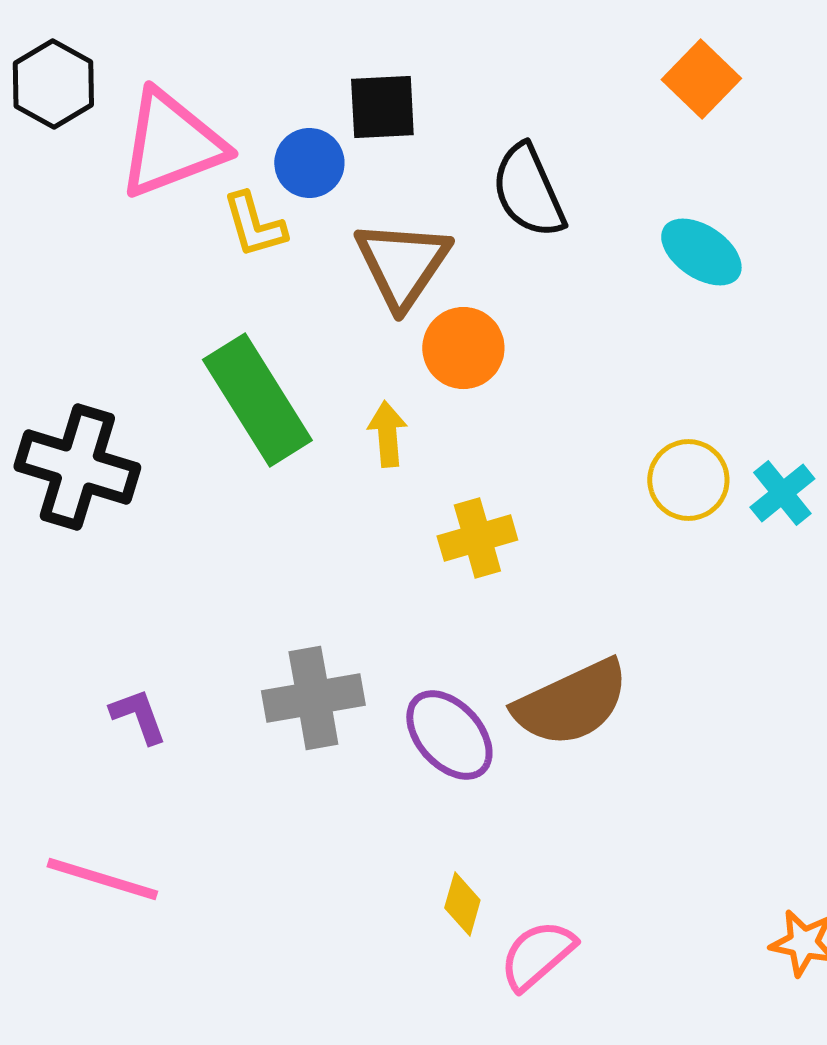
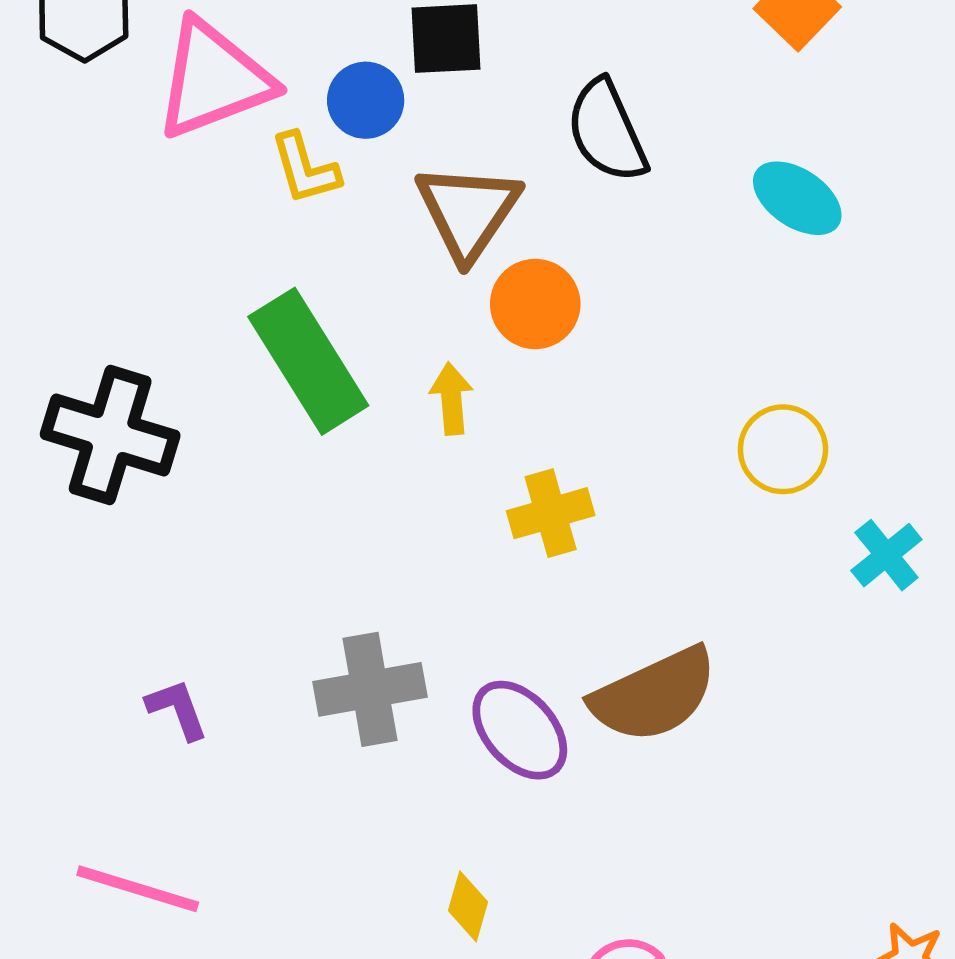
cyan cross: (782, 493) -> (886, 555), moved
yellow diamond: (462, 904) -> (468, 906), moved

